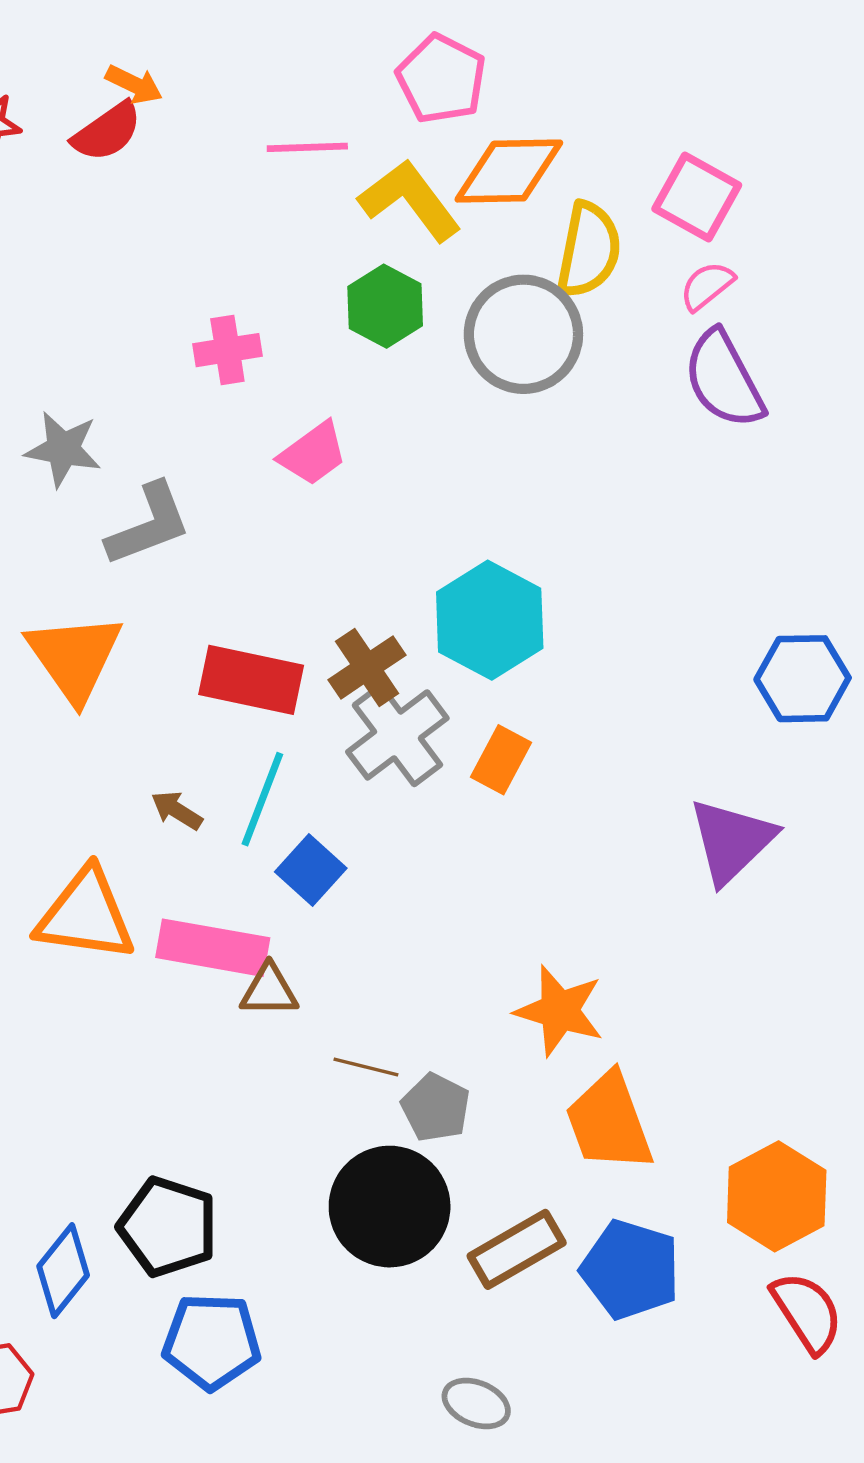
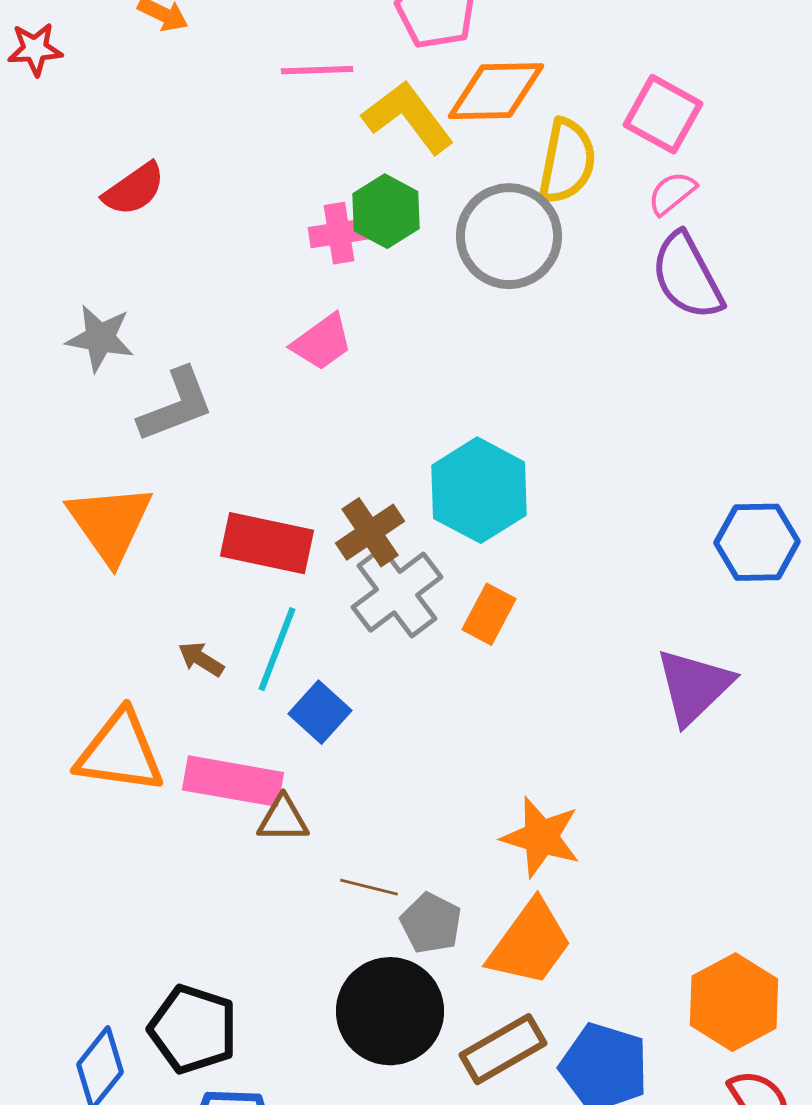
red semicircle: (107, 132) -> (134, 189), moved
pink cross: (227, 350) -> (339, 233), moved
orange trapezoid: (609, 1122) -> (530, 943), moved, turned -124

